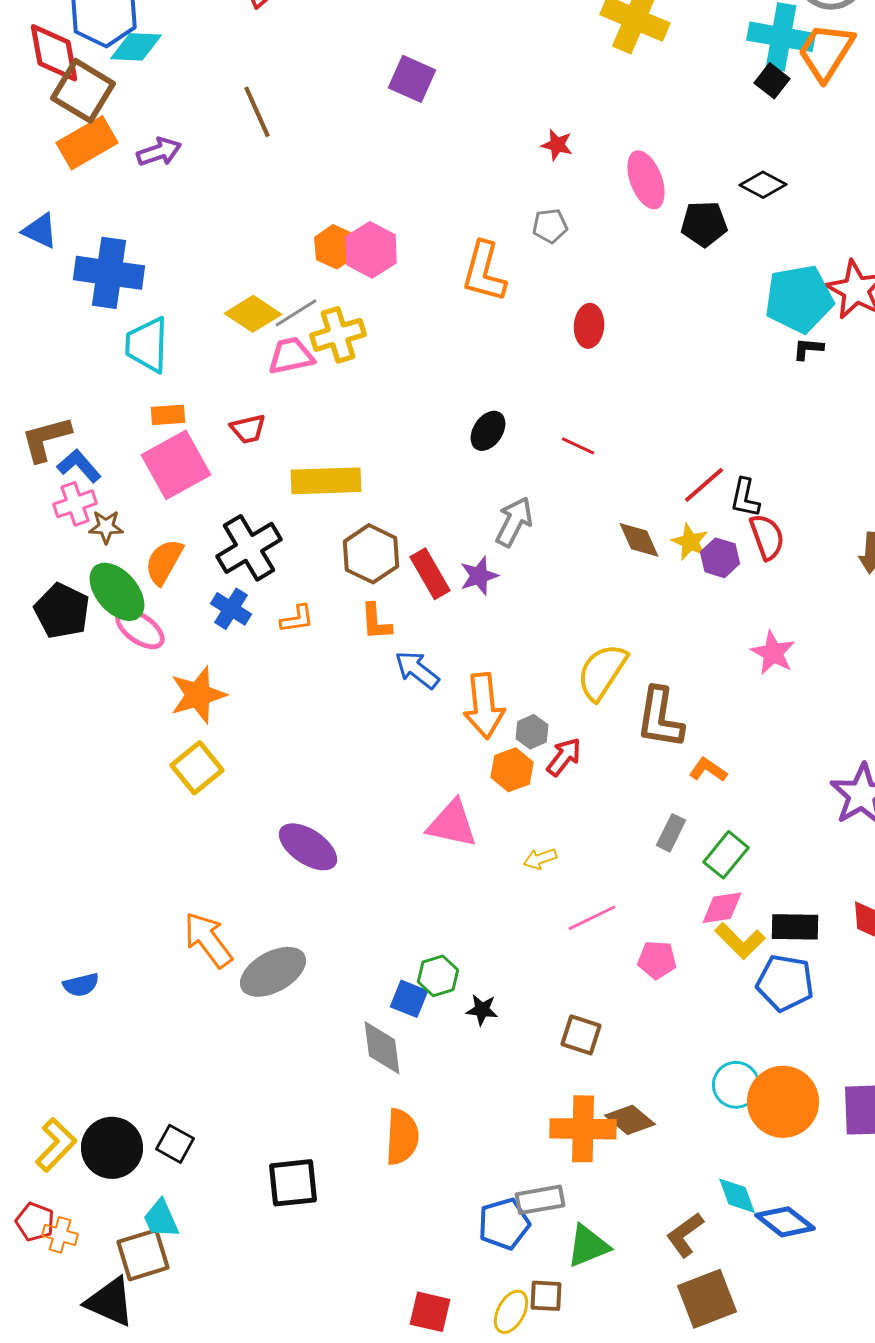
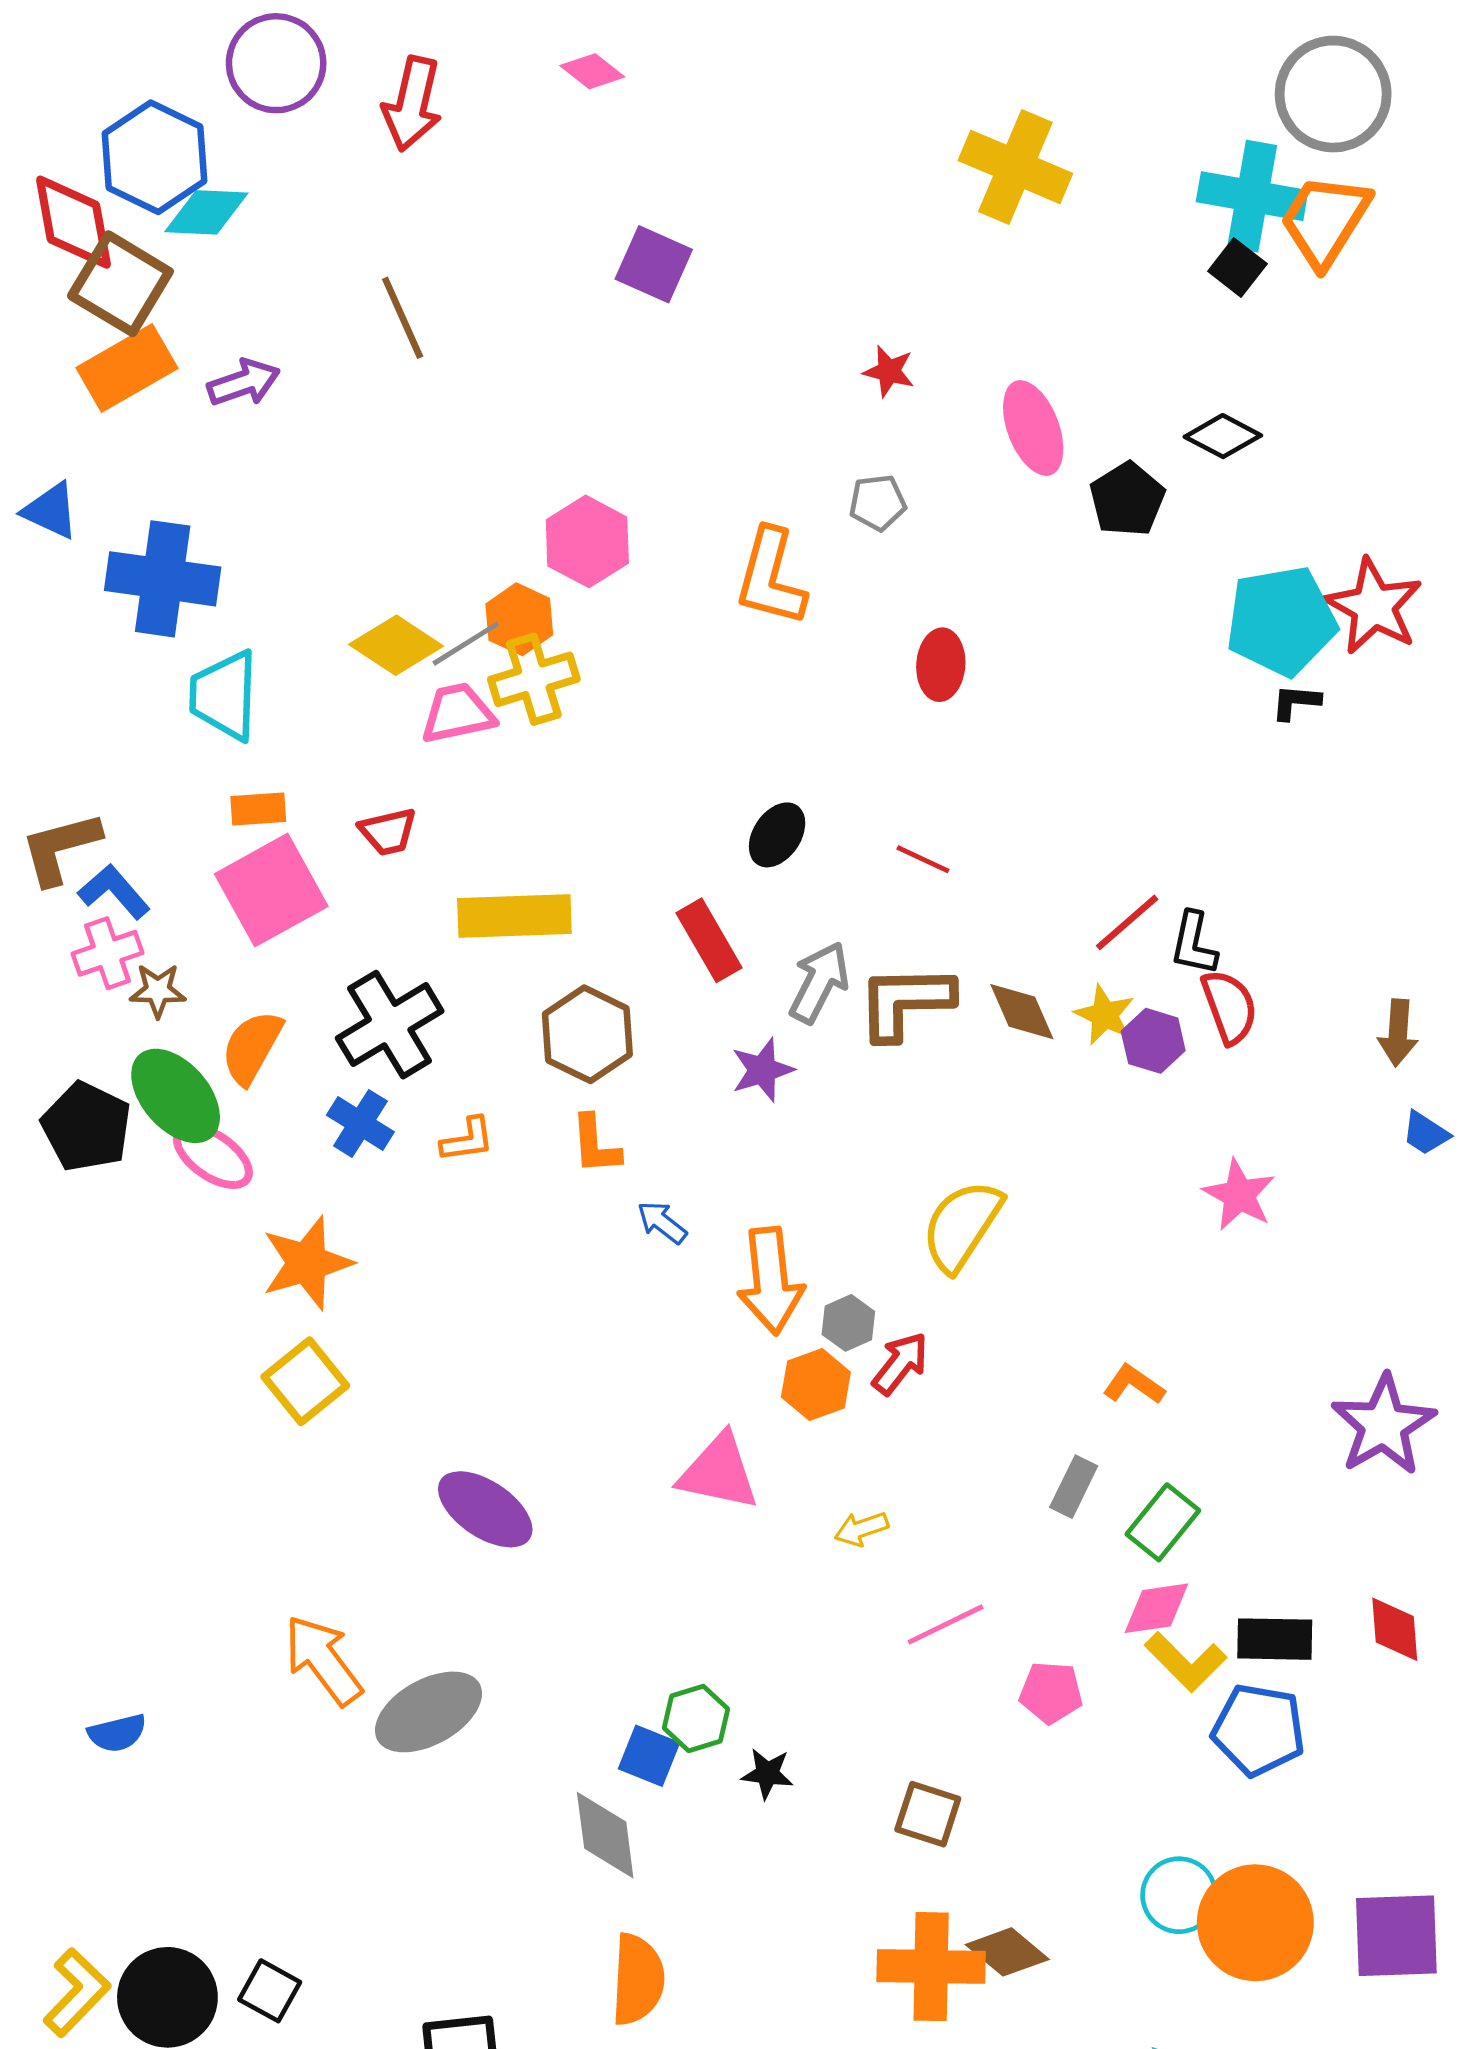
black pentagon: (704, 224) -> (1127, 499), turned -30
orange hexagon: (335, 247) -> (519, 619), moved
red rectangle: (430, 574) -> (709, 940), moved
blue arrow: (417, 670) -> (662, 1222), size x0.7
brown L-shape: (660, 718) -> (905, 1002), moved, turned 80

